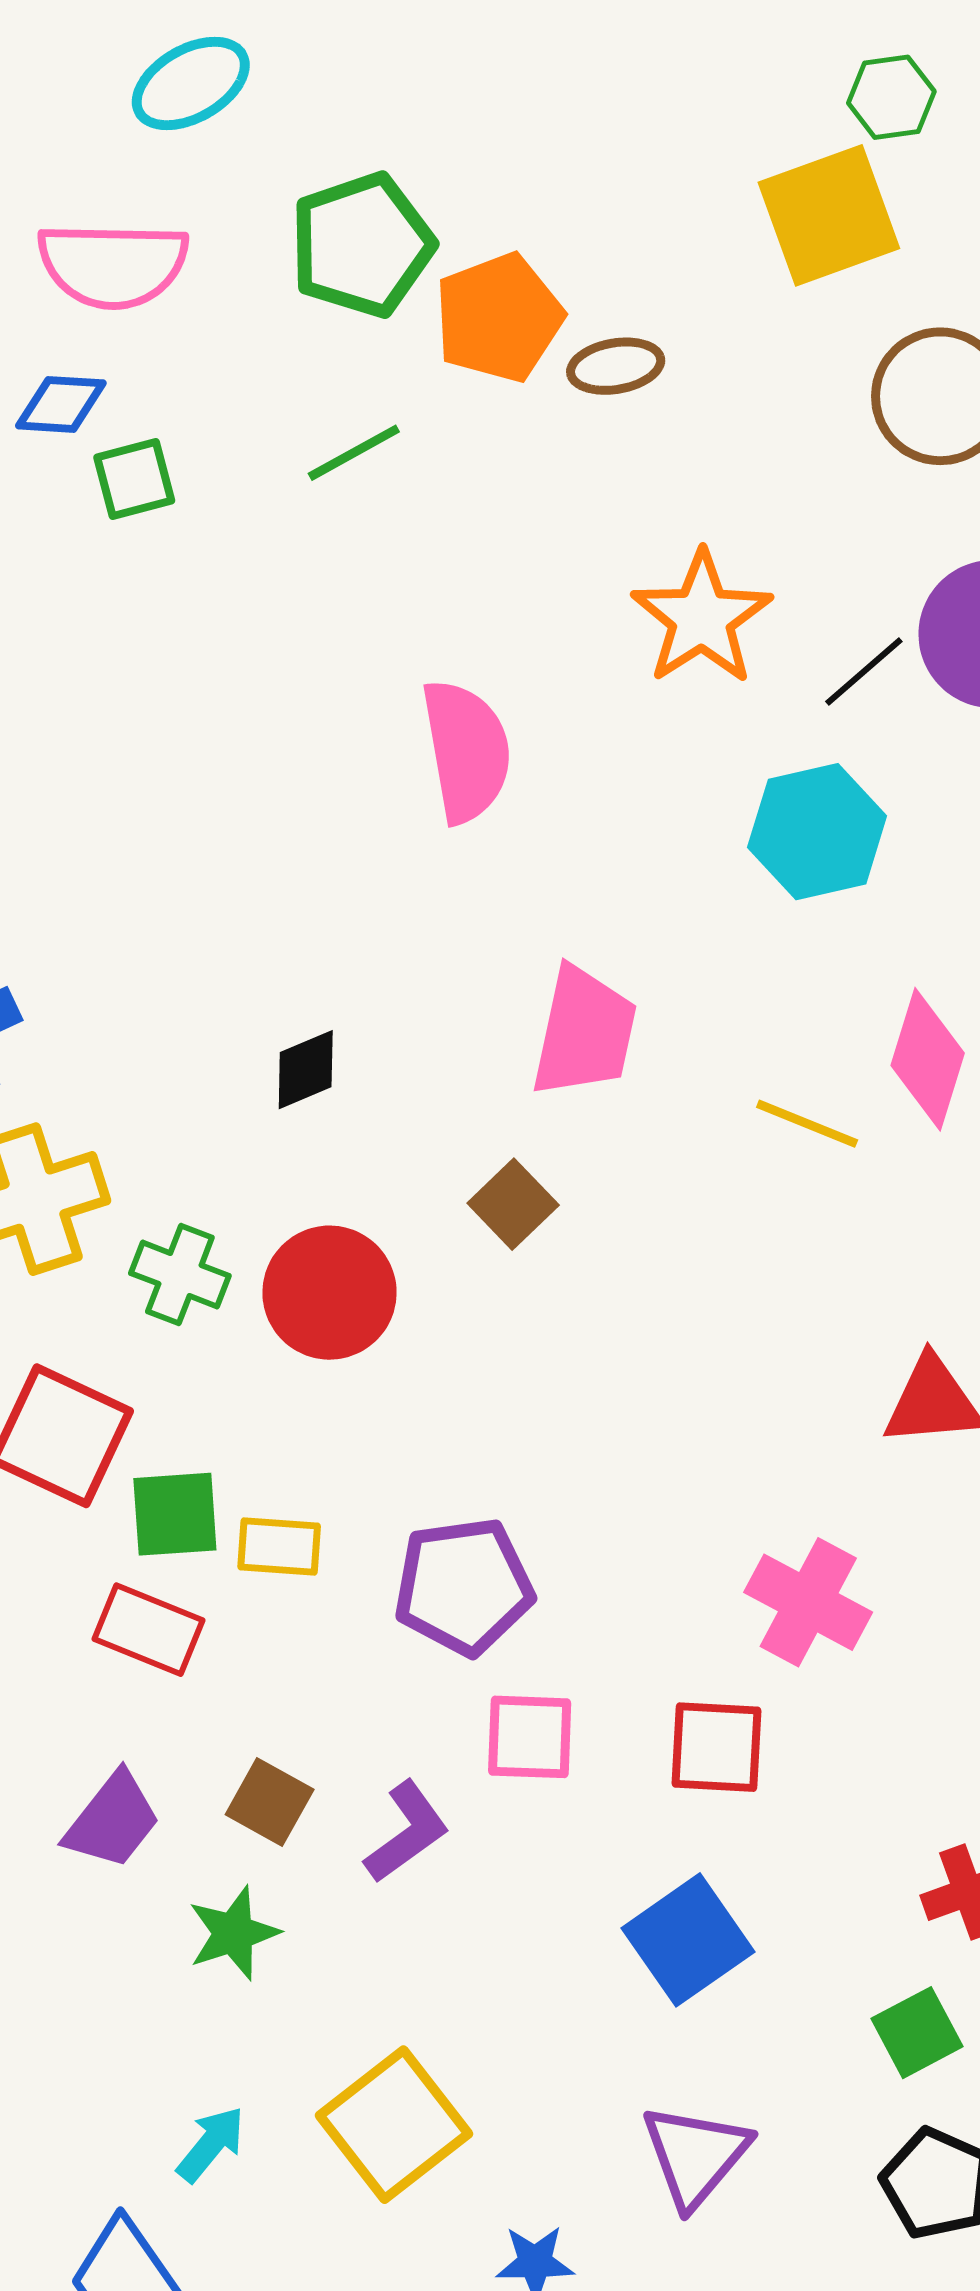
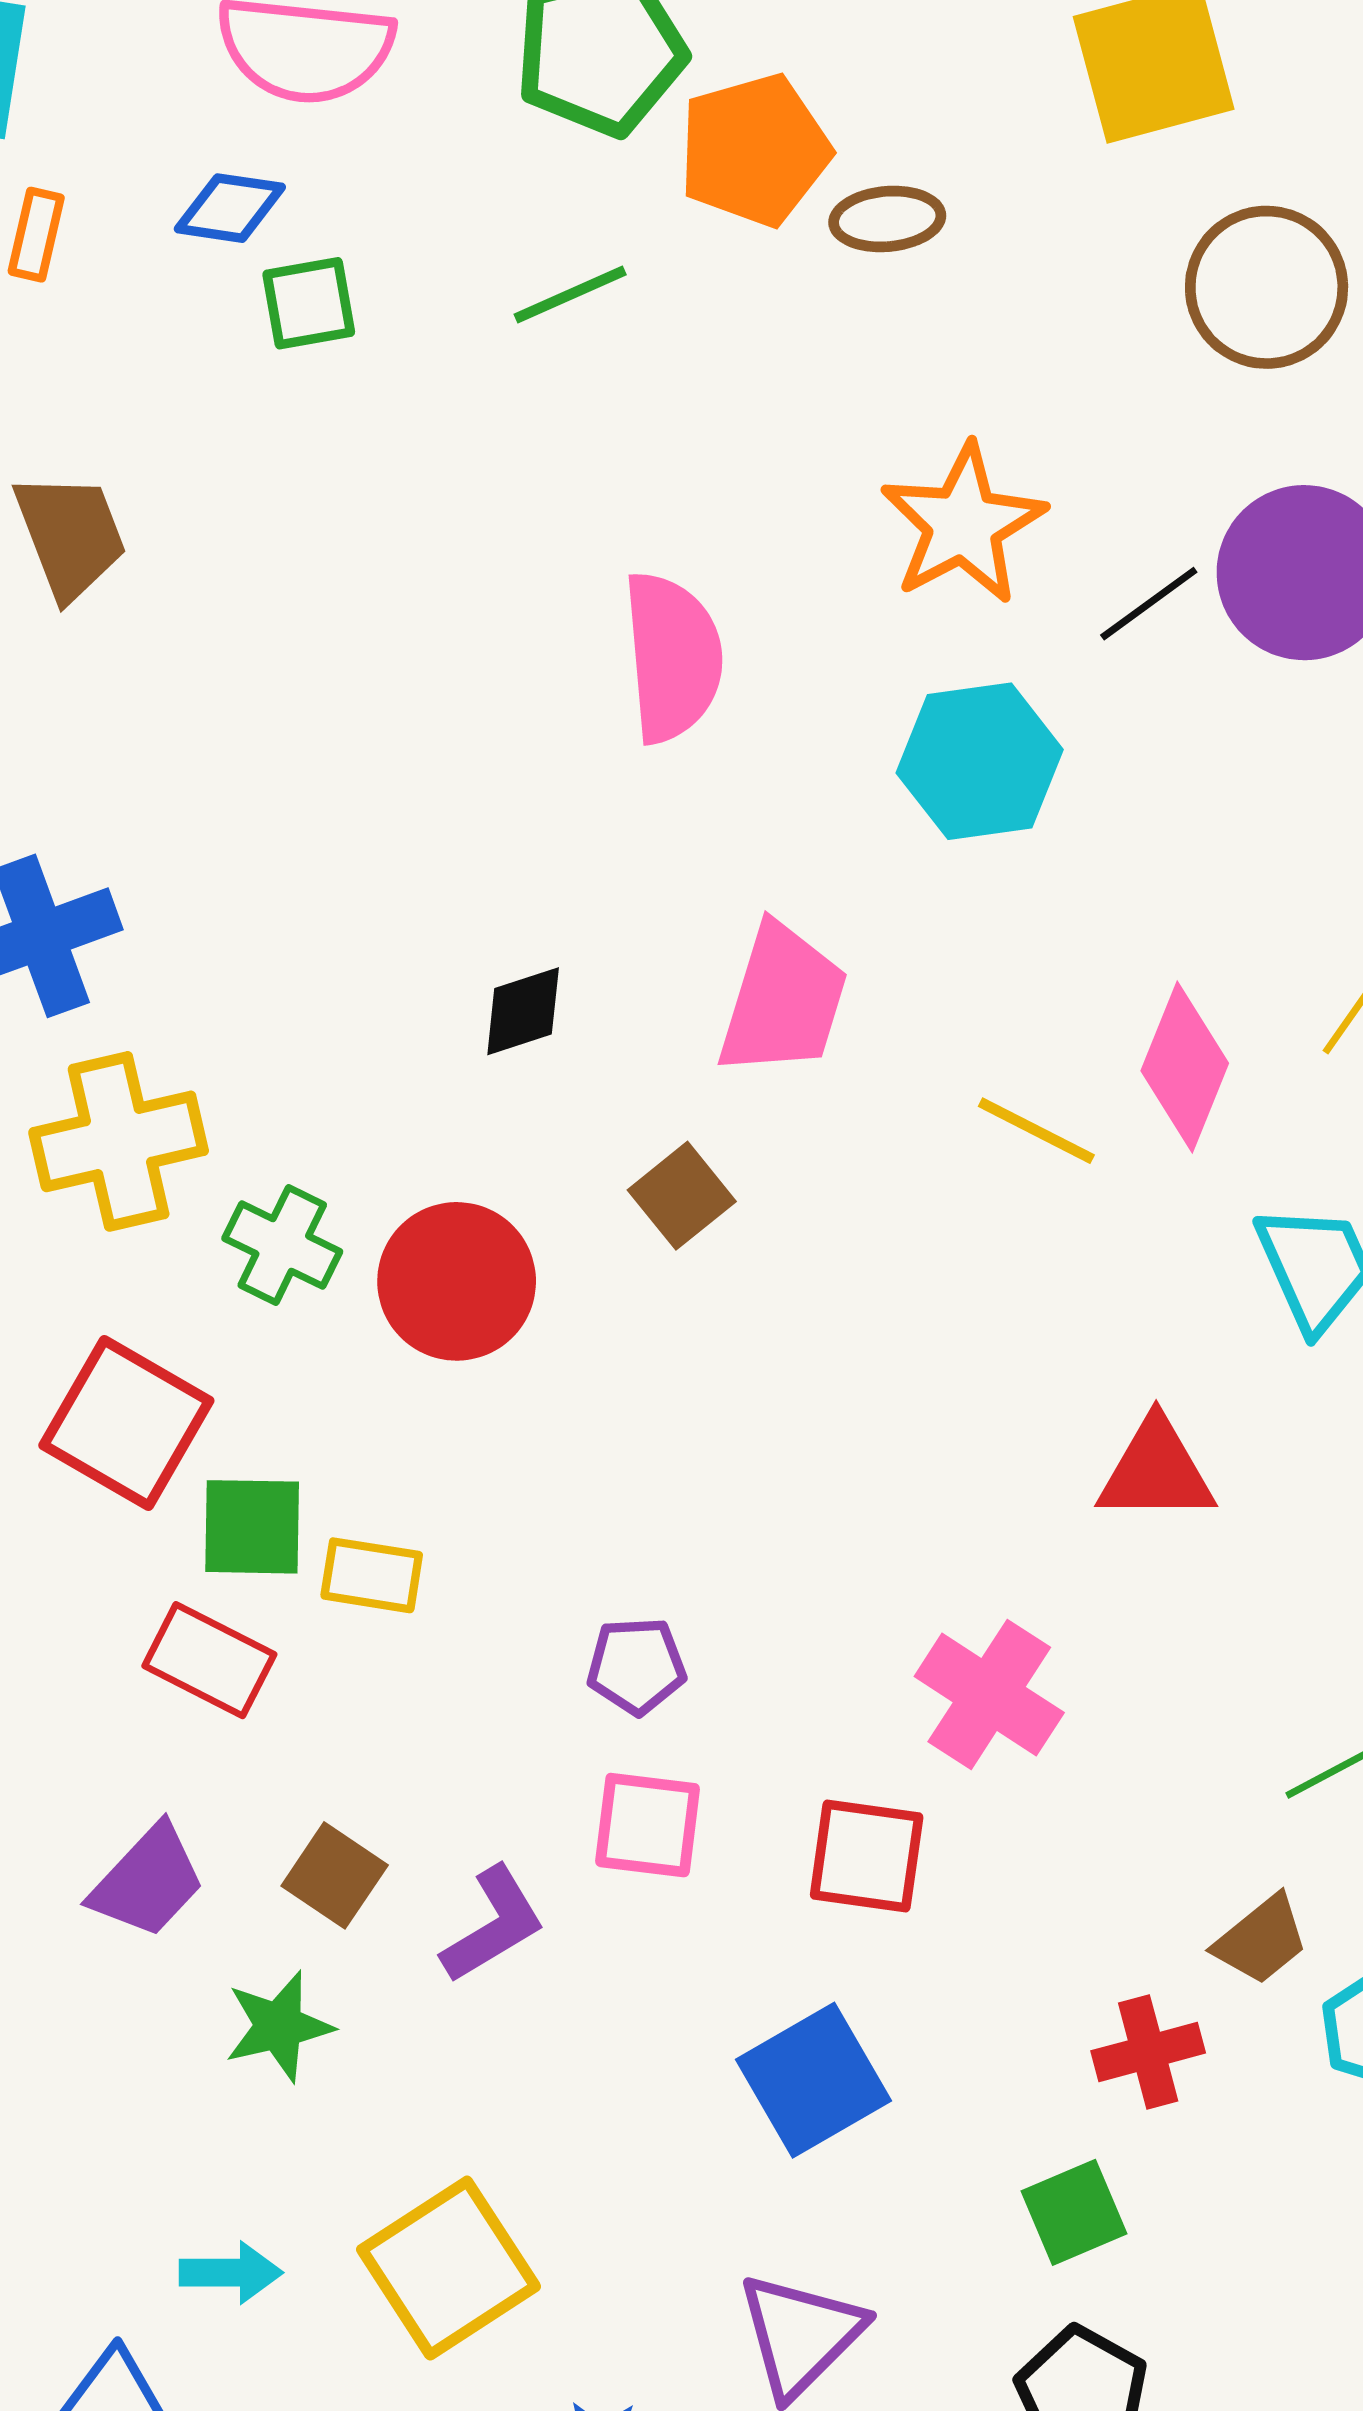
cyan hexagon: (817, 832) -> (980, 761), moved
black diamond: (306, 1070) -> (523, 1011), moved
purple pentagon: (464, 1586) -> (636, 1666), moved, size x0.6
cyan arrow: (211, 2144) -> (231, 2273), turned 46

